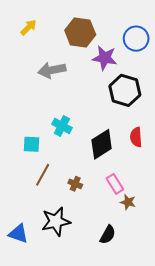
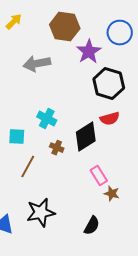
purple star: (105, 58) -> (89, 52), turned 30
red semicircle: (136, 137) -> (110, 119), moved, turned -102
brown cross: (75, 184) -> (57, 148), moved

